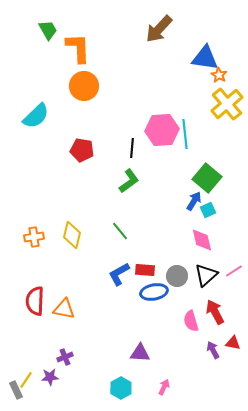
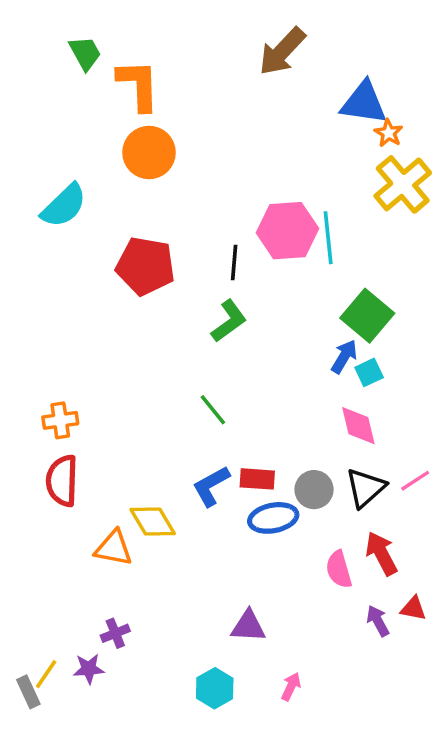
red pentagon: (82, 150) -> (145, 266), size x1.4
yellow diamond: (72, 235) -> (153, 522), moved, turned -44
red semicircle: (35, 301) -> (62, 481), moved

